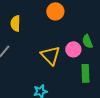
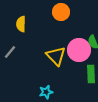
pink circle: (73, 49) -> (79, 50), size x1.5

